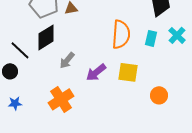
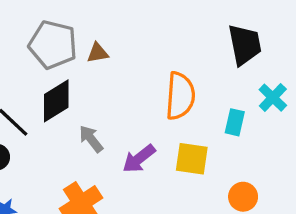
cyan rectangle: (151, 38) -> (235, 122), moved
gray arrow: (67, 60) -> (91, 139), turned 102

